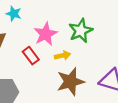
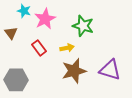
green star: (81, 31) -> (83, 26), turned -30
pink star: (45, 34) -> (45, 19), moved

